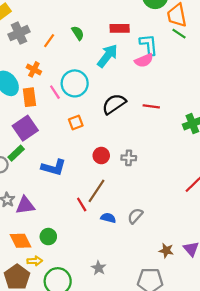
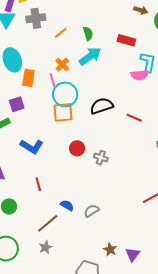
cyan arrow: (107, 56) -> (90, 56), moved
orange cross: (34, 69) -> (62, 64), moved
cyan circle: (75, 83) -> (65, 94), moved
orange square: (76, 122) -> (63, 112), size x1.5
purple square: (25, 128) -> (17, 104), size x0.7
brown line: (97, 191) -> (48, 223), moved
red line: (82, 205) -> (38, 184), moved

